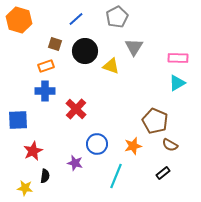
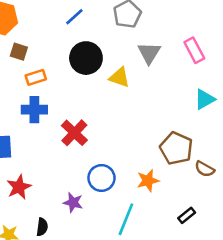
brown square: (55, 44) -> (19, 52), moved
pink rectangle: (178, 58) -> (194, 50), moved, turned 60
brown semicircle: (170, 145) -> (205, 169), moved
black semicircle: (45, 176) -> (42, 227), moved

